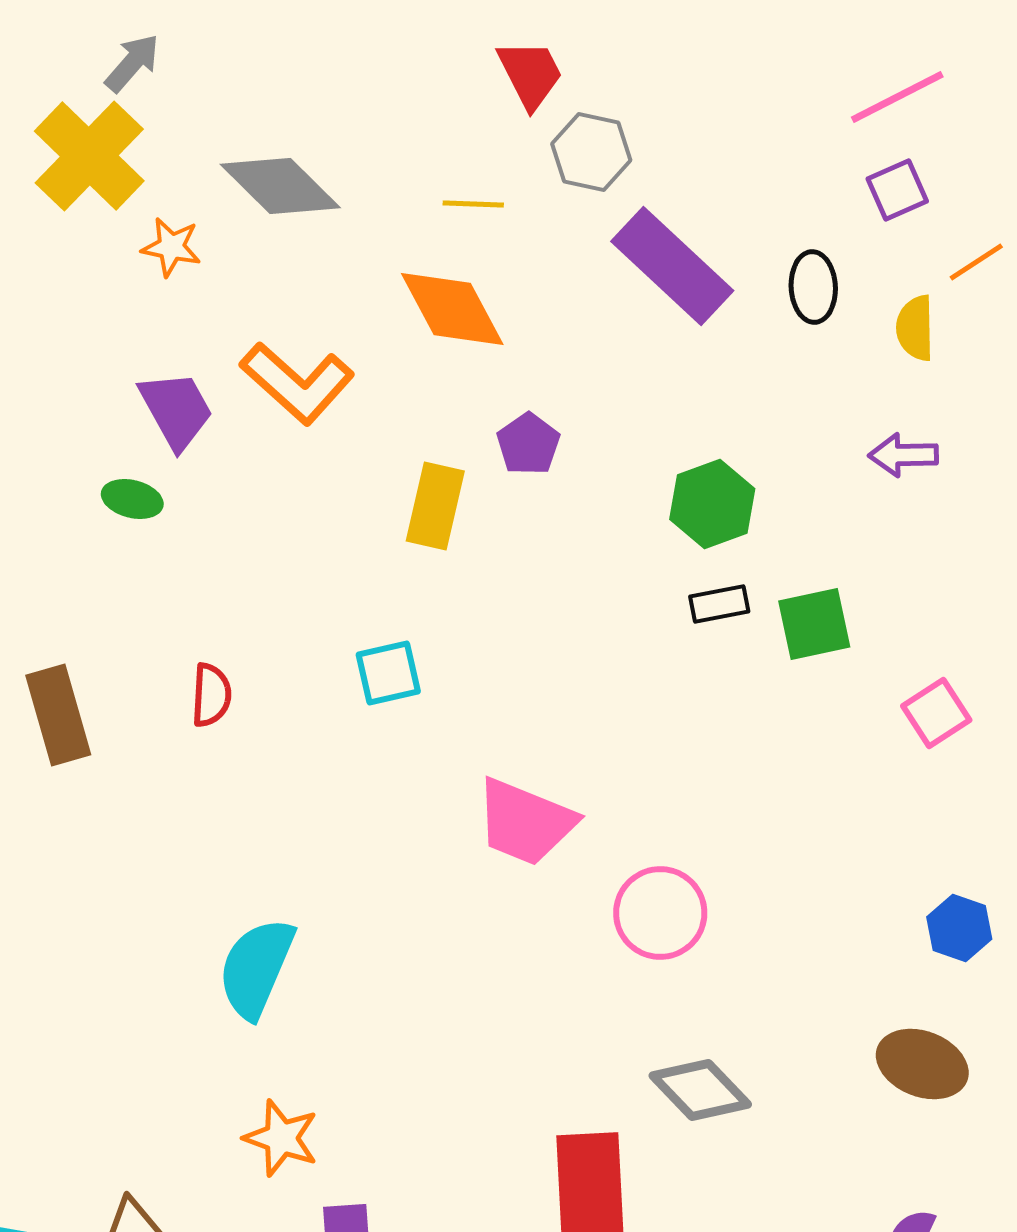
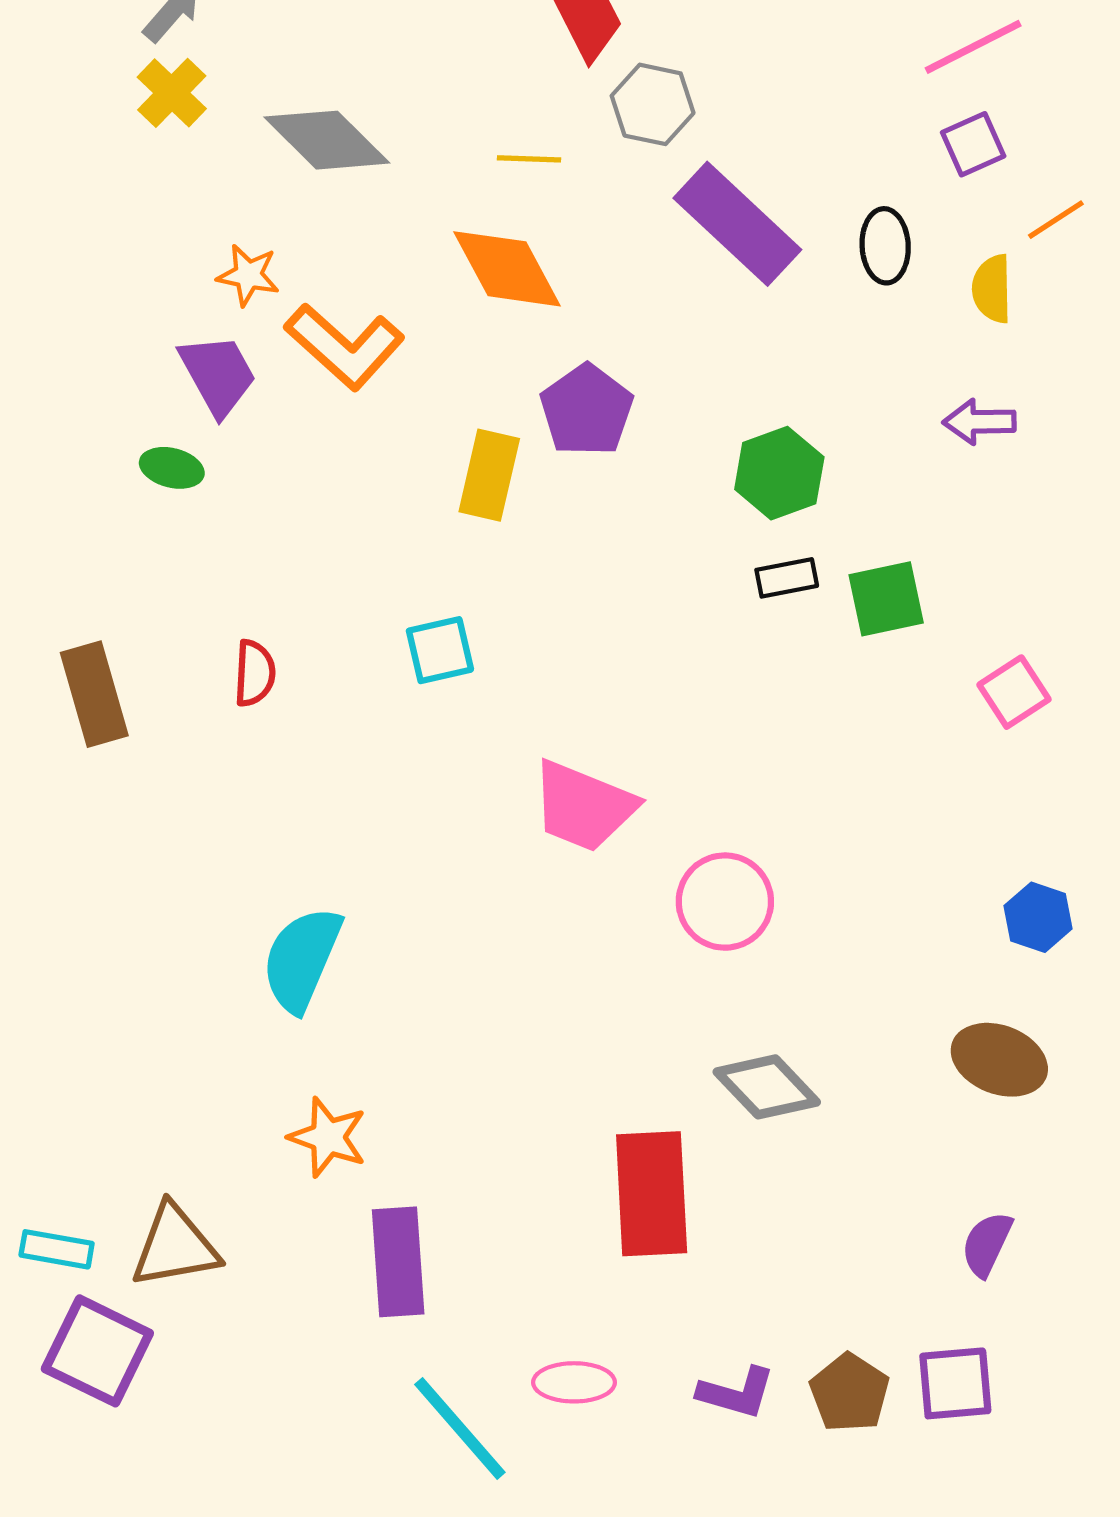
yellow cross: (89, 156) -> (172, 93), moved, size x0.6
orange star: (171, 247) -> (248, 275), moved
purple pentagon: (528, 444) -> (587, 410), size x1.4

